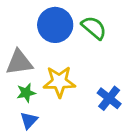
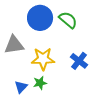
green star: (26, 93) -> (40, 83), moved
blue cross: (109, 98) -> (79, 61), moved

